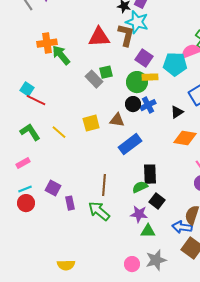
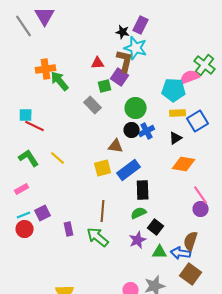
red triangle: (99, 37) -> (98, 63), size x0.6
purple square: (144, 58) -> (120, 77), moved
green square: (106, 72) -> (105, 86), moved
yellow rectangle: (150, 77) -> (178, 113), moved
cyan square: (27, 89) -> (26, 115), turned -32
yellow square: (91, 123) -> (103, 168), moved
black rectangle: (150, 174) -> (143, 190), moved
purple square: (53, 188) -> (43, 213), moved, turned 35
purple star: (139, 214) -> (138, 240), turned -30
green triangle: (148, 231) -> (160, 252), moved

